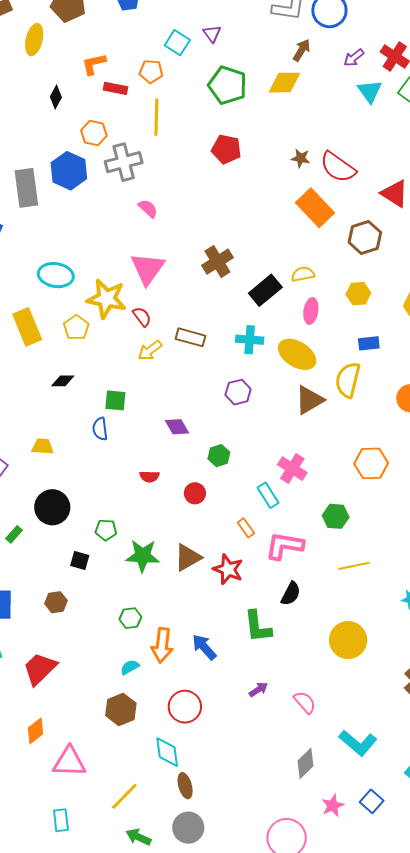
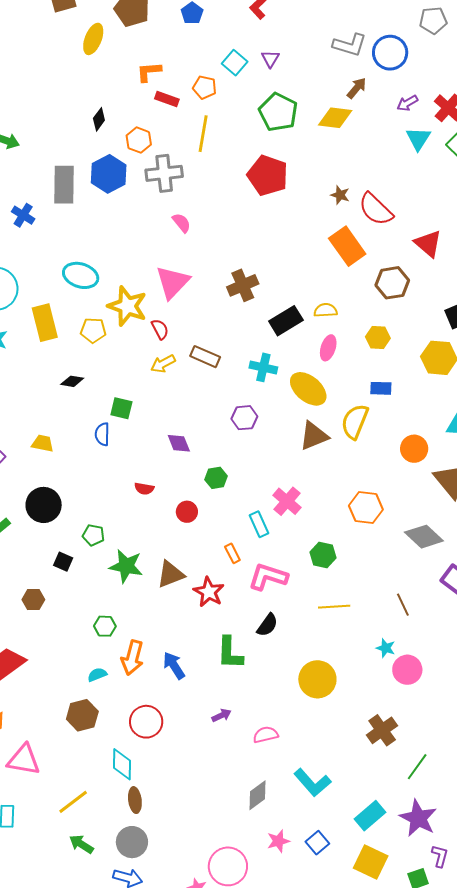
black diamond: (56, 97) -> (99, 119), moved
red pentagon: (226, 149) -> (268, 175), size x1.4
yellow pentagon: (76, 328) -> (93, 330), turned 30
pink semicircle: (305, 702) -> (266, 735), turned -70

